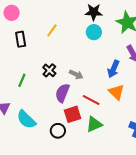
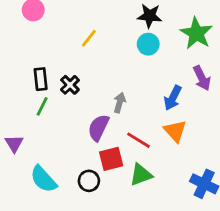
black rectangle: (21, 39) -> (41, 79), moved
black cross: (49, 70) -> (70, 85), moved
gray arrow: (76, 74) -> (120, 103), turned -104
cyan semicircle: (26, 120) -> (43, 179), moved

